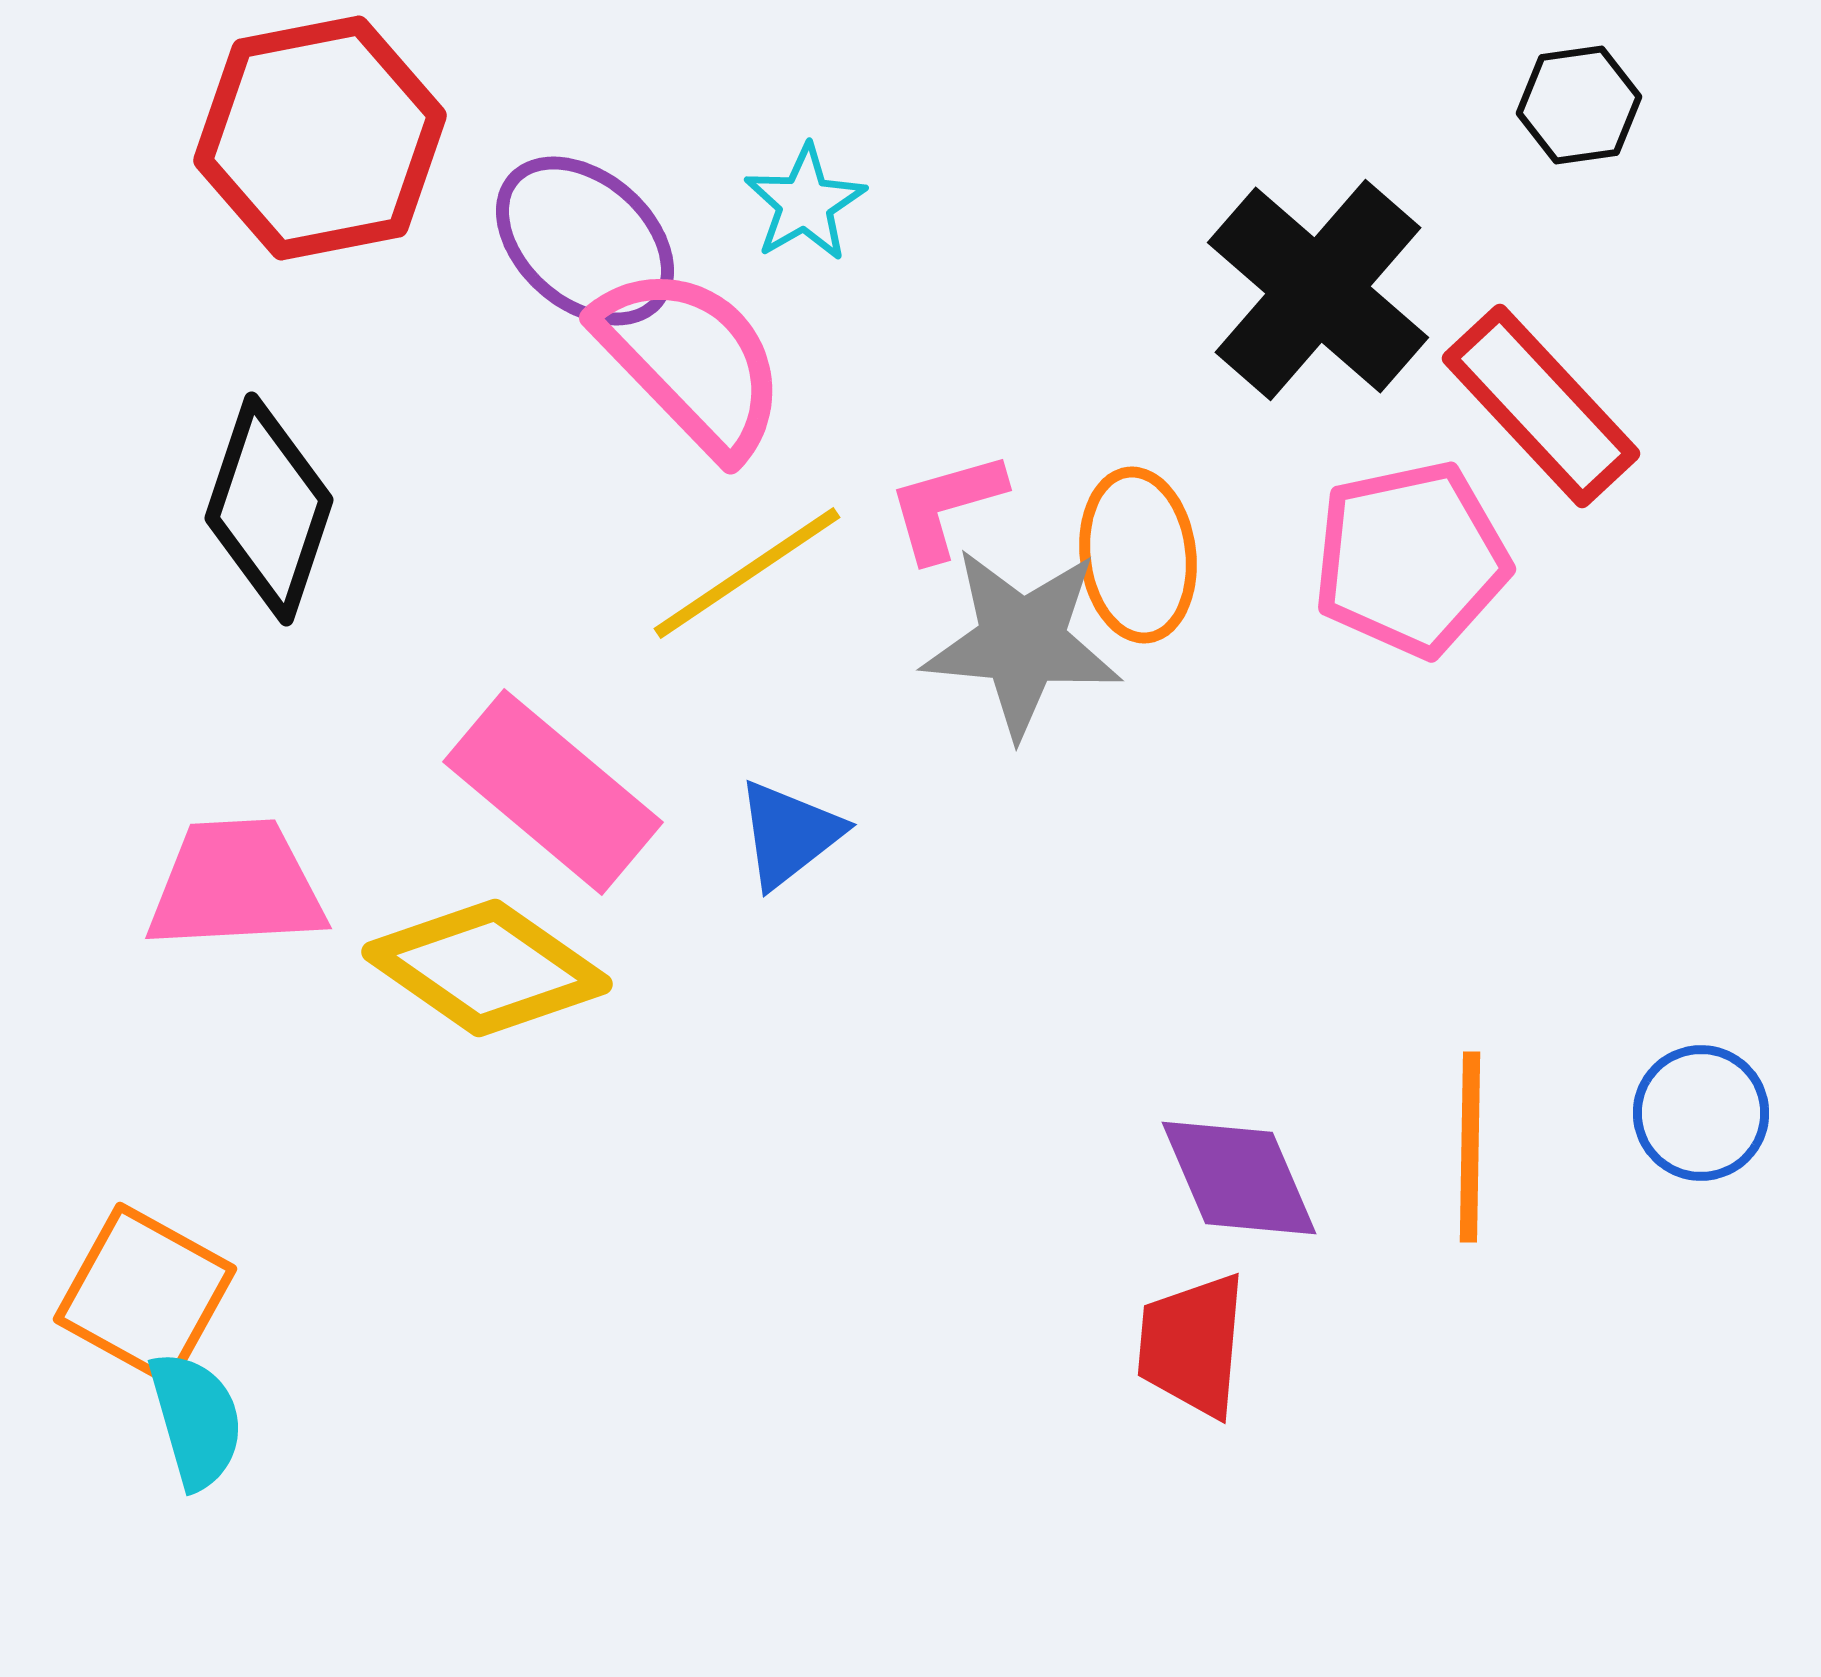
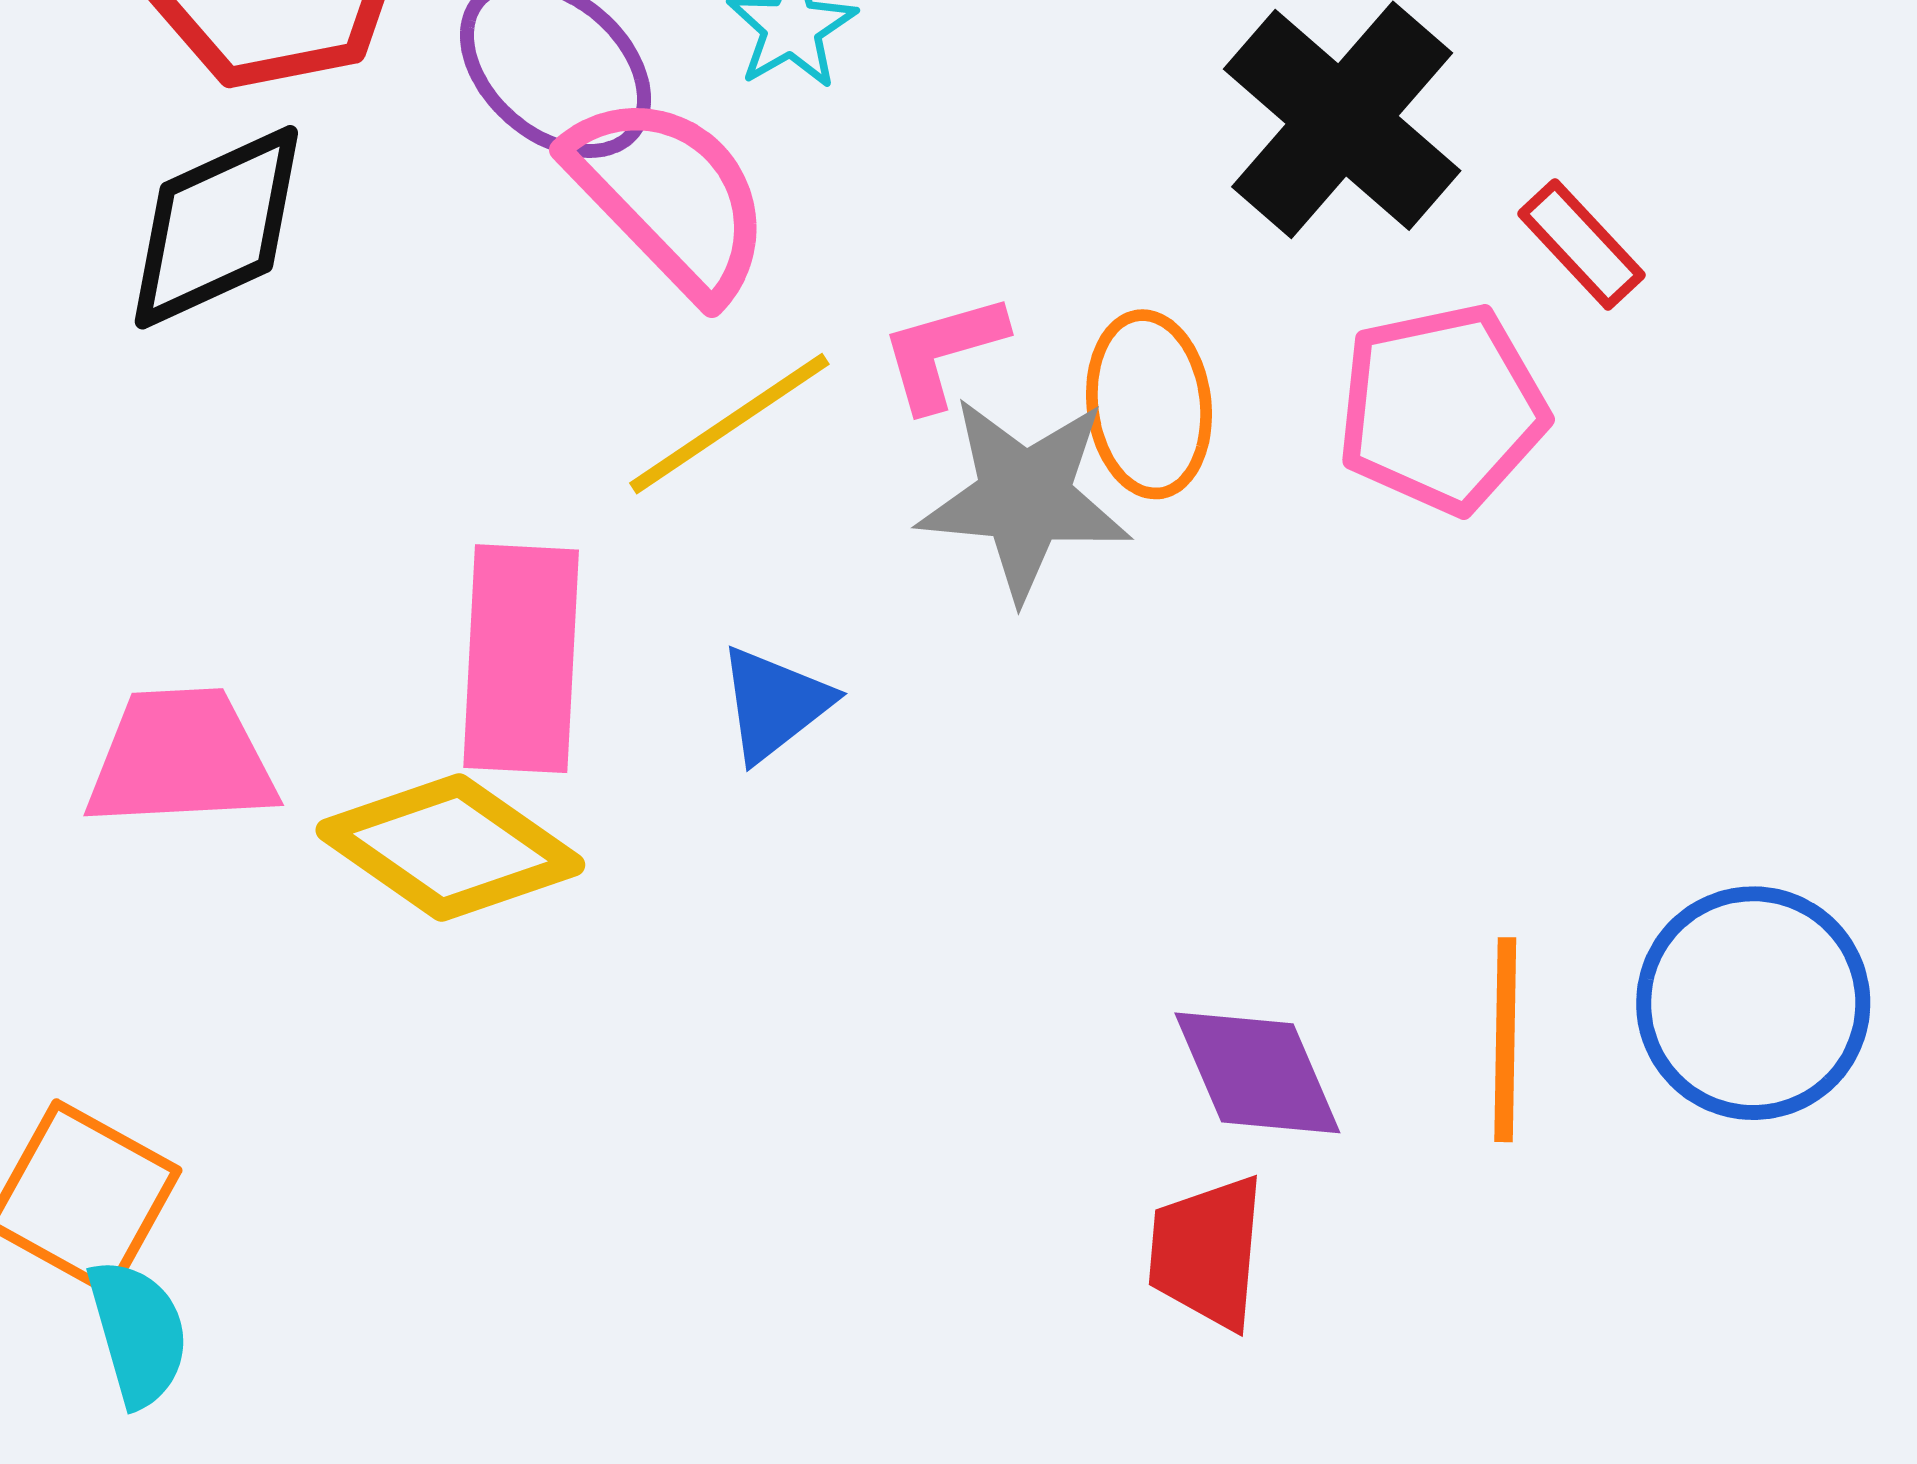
red rectangle: (1541, 406) -> (1581, 244), size x0.6
black diamond: (269, 509) -> (216, 227), moved, turned 47
pink rectangle: (553, 792) -> (521, 659), turned 53
blue circle: (1701, 1113) -> (1753, 1003), size x1.6

